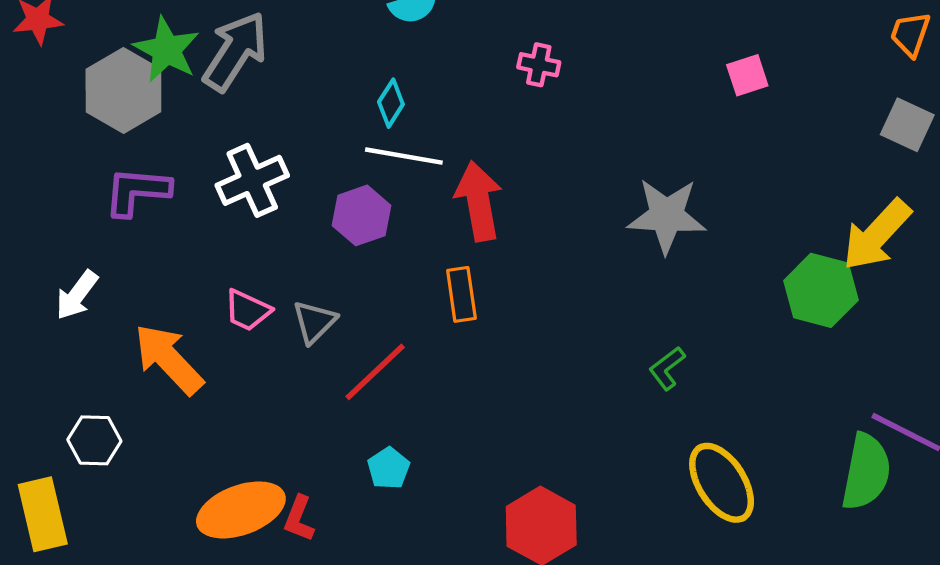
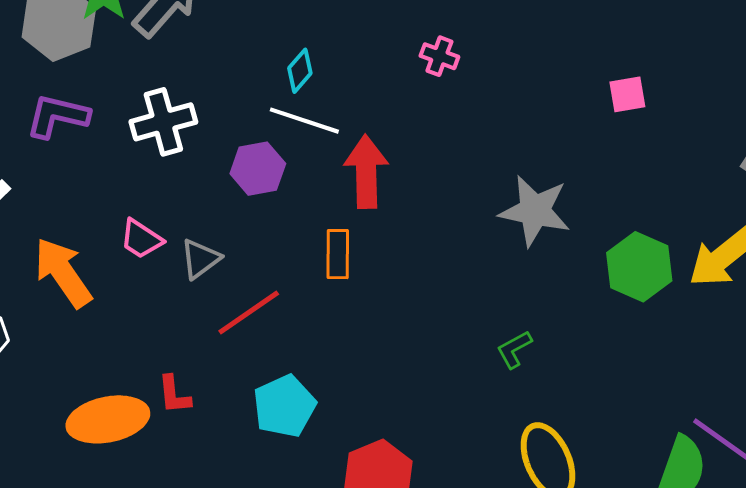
green hexagon: (821, 290) -> (639, 267), moved
cyan pentagon: (389, 468) -> (284, 406), moved, size x1.6
red L-shape: (299, 519) -> (174, 395), moved, turned -36

